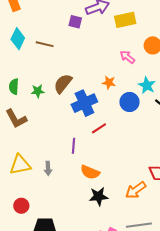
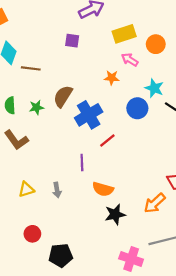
yellow rectangle: (125, 20) -> (124, 34), moved
purple square: (75, 22) -> (72, 41), moved
brown line: (45, 44) -> (31, 68), moved
orange star: (109, 83) -> (112, 78), moved
yellow triangle: (20, 165) -> (26, 189), size x0.7

